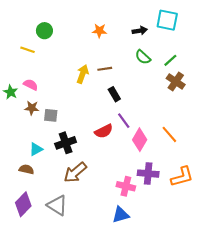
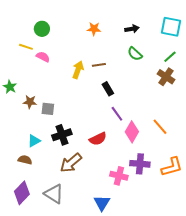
cyan square: (167, 20) -> (171, 27), moved
green line: (170, 60) -> (170, 57), moved
pink semicircle: (31, 85) -> (43, 57), moved
red semicircle: (104, 131) -> (98, 139), moved
blue triangle: (121, 215) -> (102, 203), moved, turned -42

